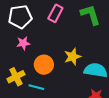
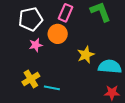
orange circle: (44, 65) -> (58, 34), moved

